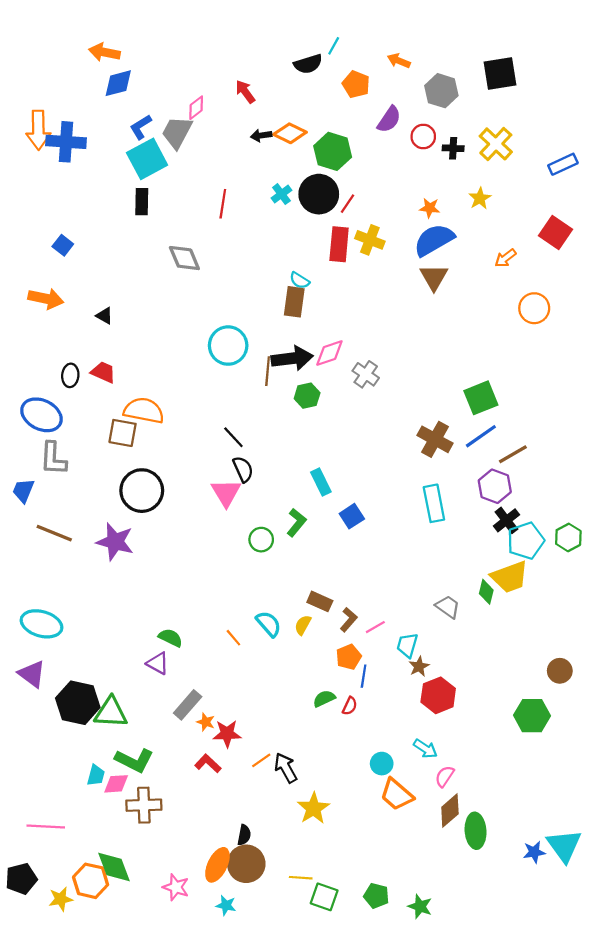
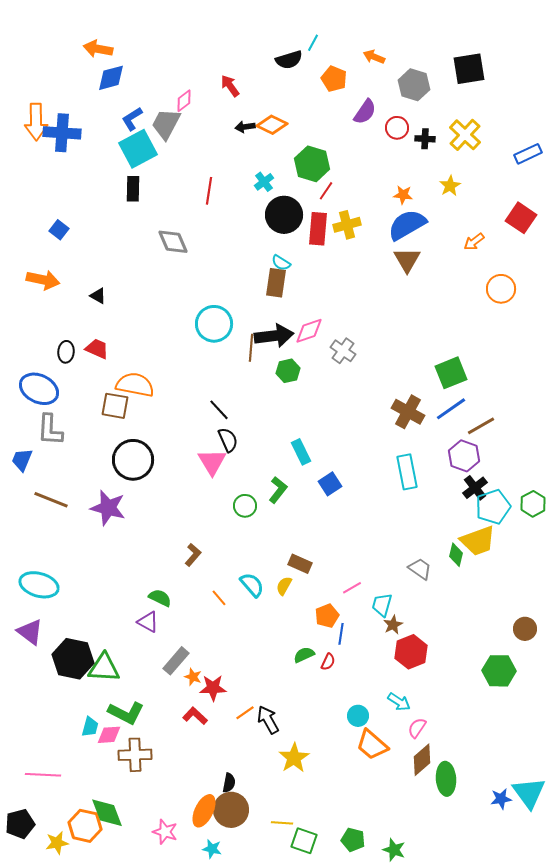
green hexagon: (333, 151) -> (312, 164), moved
black circle: (319, 194) -> (284, 215), moved
yellow cross: (370, 240) -> (347, 225), turned -36
brown L-shape: (349, 620) -> (193, 555), moved

